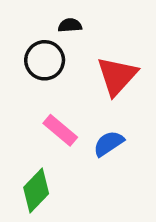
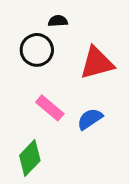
red triangle: (117, 76) -> (97, 63), turned 33

